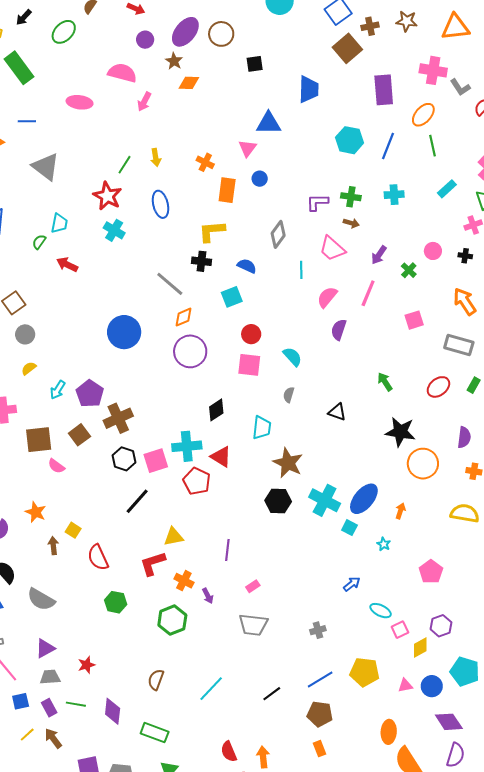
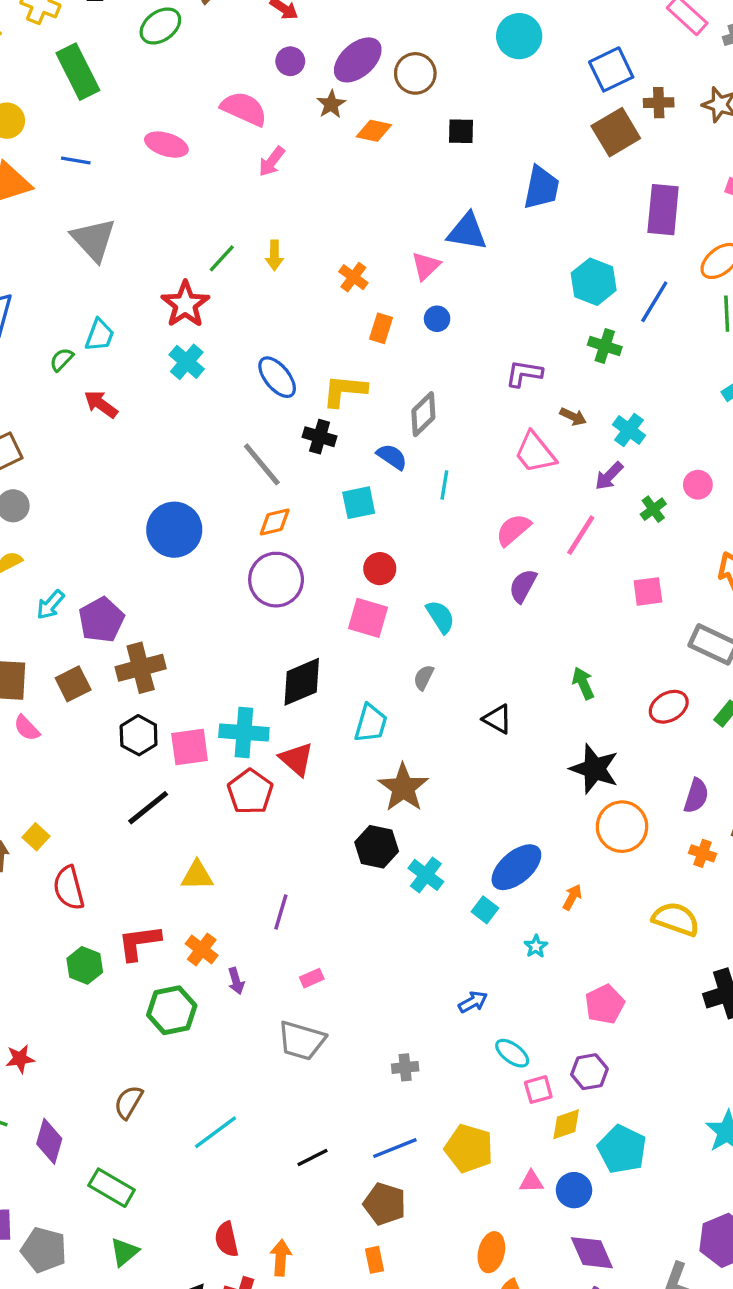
orange diamond: (189, 83) -> (374, 131), moved
orange rectangle: (227, 190) -> (381, 328), size x0.7
cyan cross: (394, 195) -> (629, 430), moved, turned 30
green cross: (351, 197) -> (605, 346), moved
blue ellipse: (161, 204) -> (277, 377), moved, turned -36
gray diamond: (278, 234) -> (423, 414), moved
cyan line: (301, 270) -> (444, 485), moved
black diamond: (216, 410) -> (302, 682), size x1.4
cyan cross: (325, 500) -> (426, 875), moved, size x0.7
red L-shape: (153, 564) -> (139, 943), moved
purple hexagon: (441, 626) -> (589, 1072), moved
cyan pentagon: (465, 671) -> (622, 1149), moved

